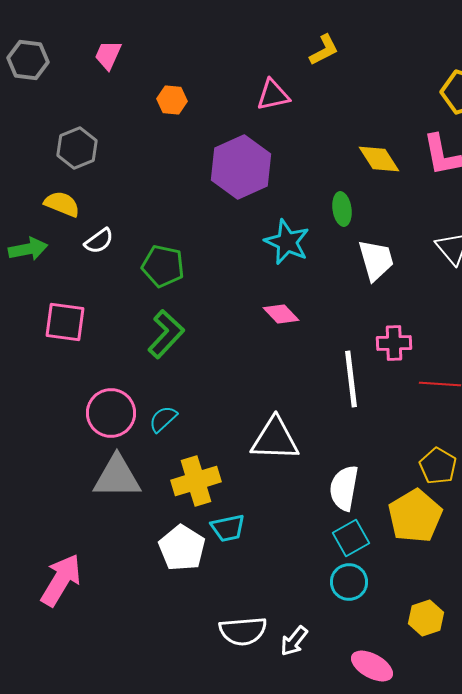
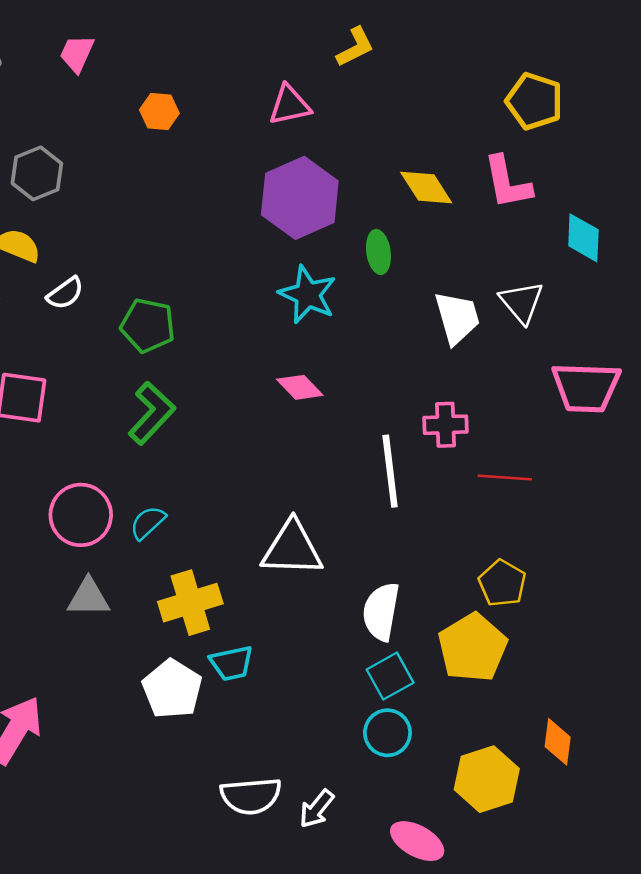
purple hexagon: (241, 167) -> (300, 198), moved
white trapezoid: (376, 260) -> (457, 318), moved
gray triangle: (117, 477) -> (88, 597), size x0.7
yellow hexagon: (426, 618) -> (487, 779), size x1.4

